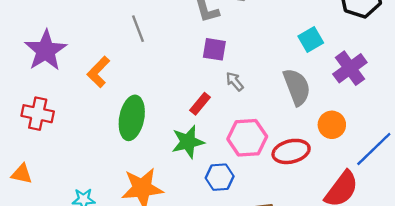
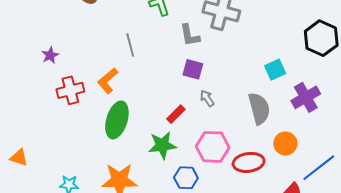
purple star: (46, 50) -> (50, 55), size x0.5
orange L-shape: (98, 72) -> (108, 81), moved
red cross: (38, 114) -> (70, 90), moved, turned -32

